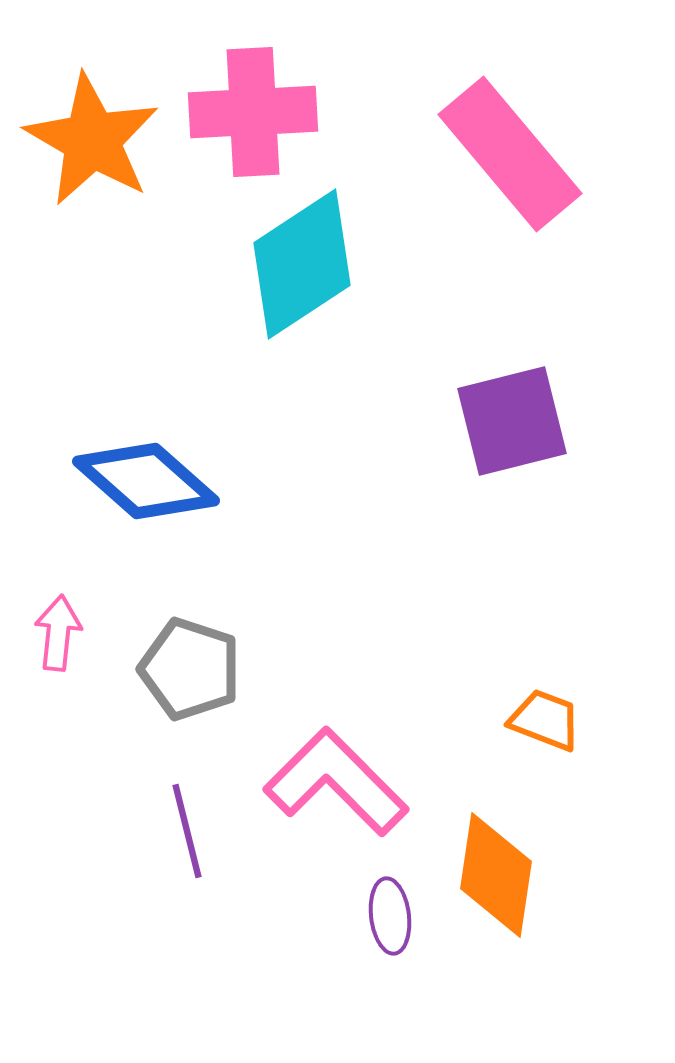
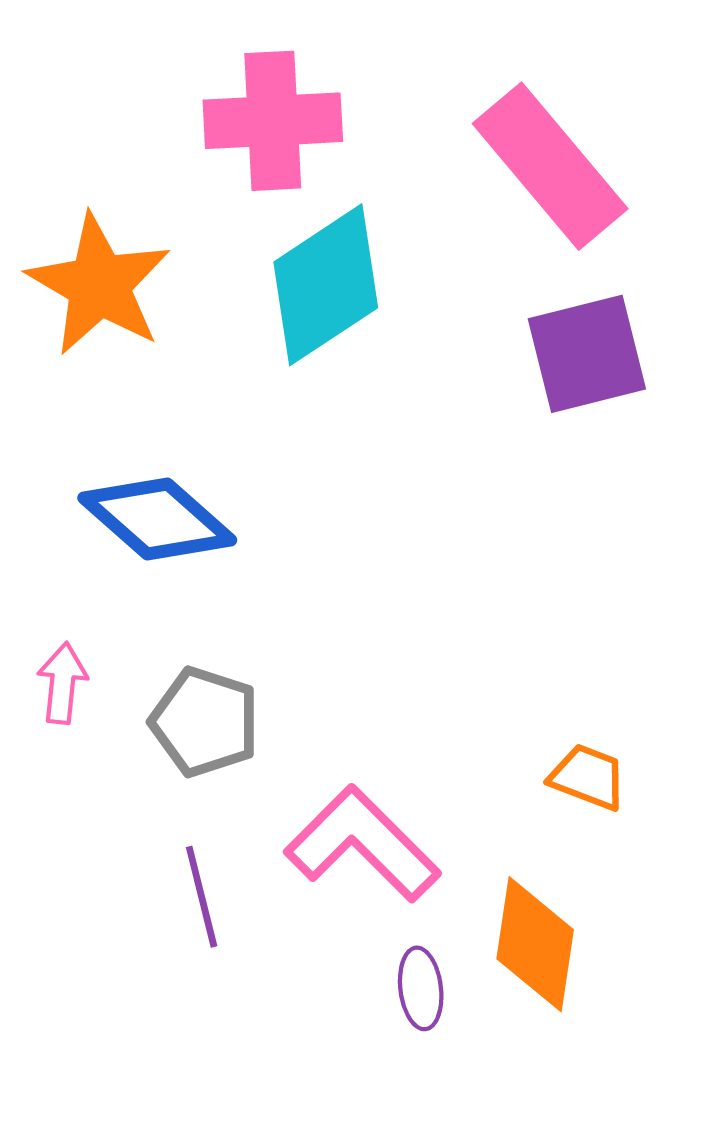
orange star: (92, 140) -> (99, 285), moved
purple square: (512, 421) -> (587, 354), moved

